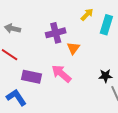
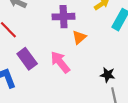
purple rectangle: (31, 77) -> (27, 59), turned 30

